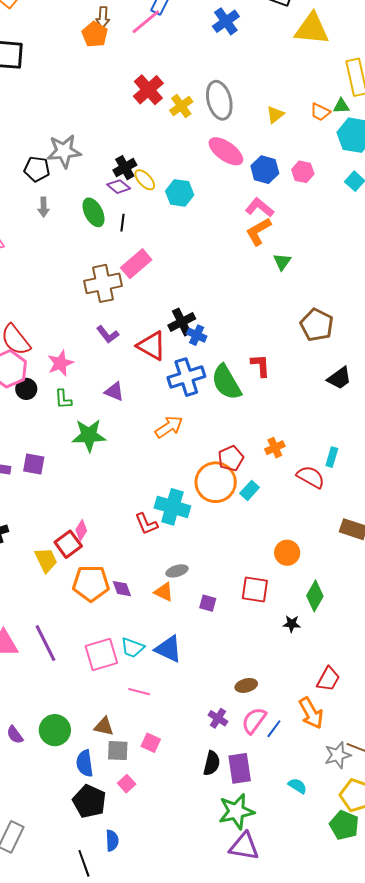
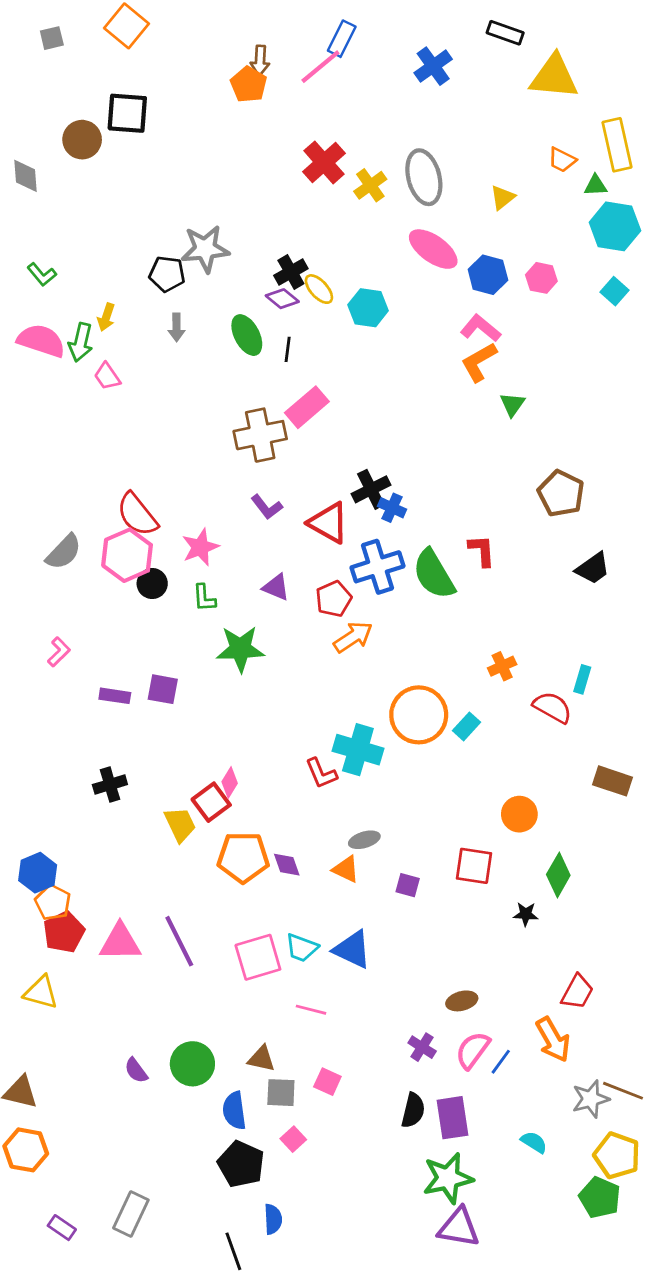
orange trapezoid: (320, 112) -> (562, 160), moved
red pentagon: (231, 458) -> (334, 599), moved

